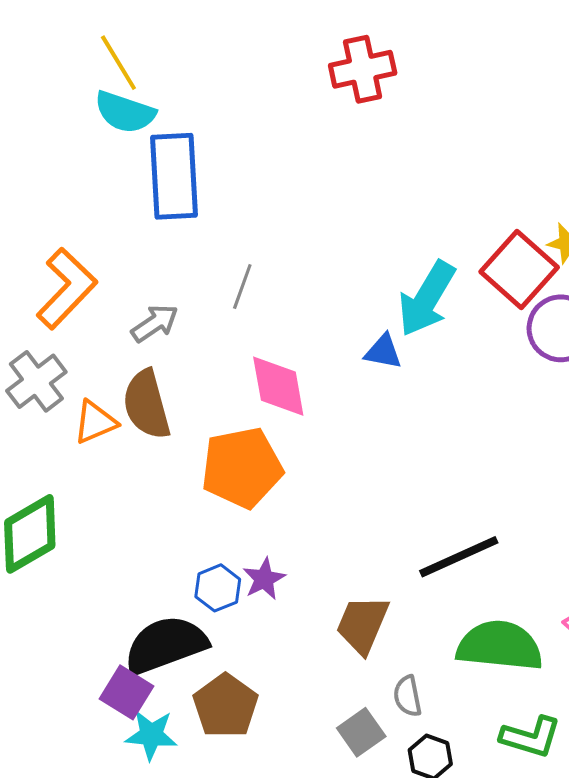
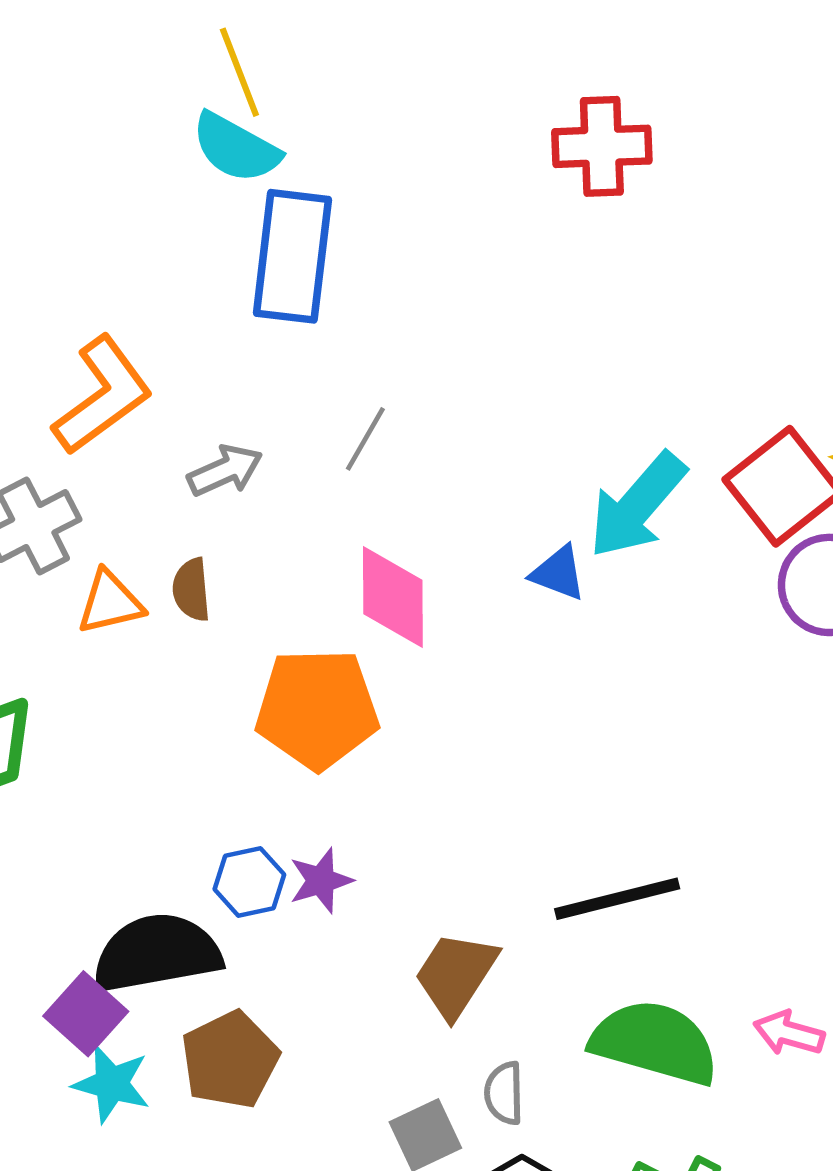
brown semicircle: (147, 405) -> (191, 590), size x0.6

